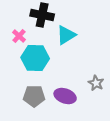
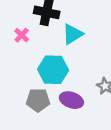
cyan hexagon: (35, 58) -> (53, 70), moved

